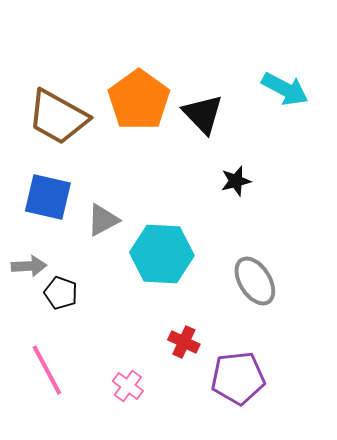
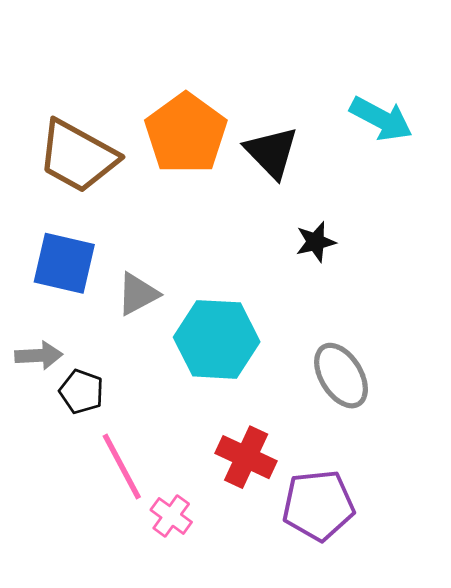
red cross: (184, 342) -> (246, 457), size x1.4
pink line: (47, 370) -> (122, 467), moved

